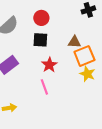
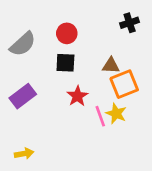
yellow star: (87, 74) -> (116, 114), moved
pink line: (44, 87) -> (100, 116), moved

